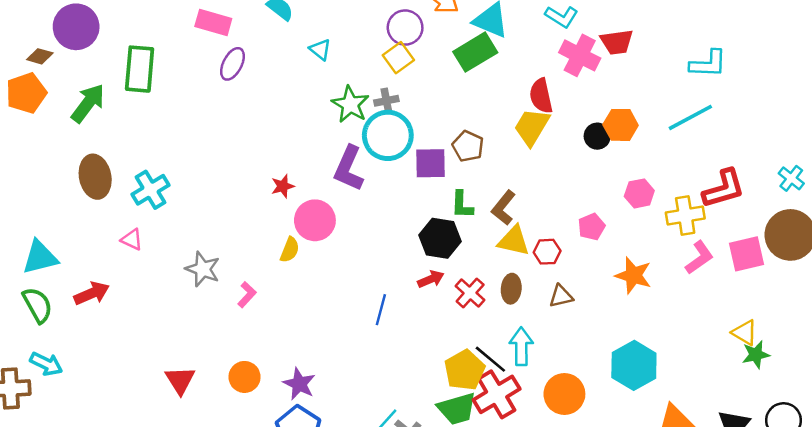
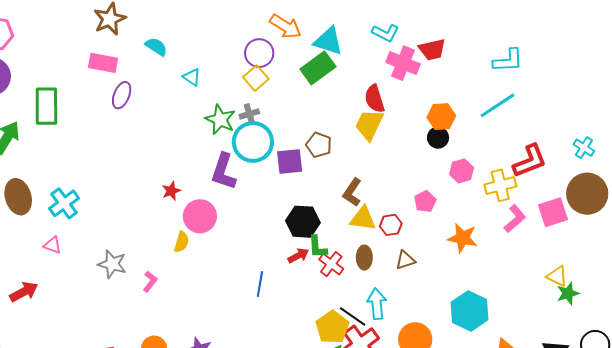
black circle: (597, 136) -> (438, 138), moved
green L-shape: (462, 205) -> (317, 247), moved

